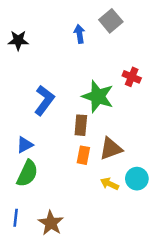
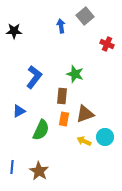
red cross: (132, 77) -> (107, 44), moved
green star: (98, 96) -> (75, 74), size x0.7
green semicircle: (27, 173) -> (41, 130), moved

